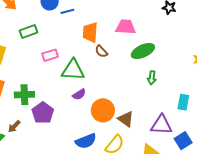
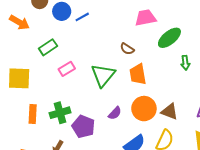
orange trapezoid: (90, 32) -> (138, 74), moved
pink rectangle: (50, 55) -> (67, 69), moved
green triangle: (73, 70) -> (103, 75), turned -40
purple semicircle: (79, 94) -> (115, 113), moved

